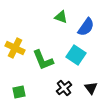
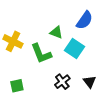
green triangle: (61, 17) -> (56, 32), moved

